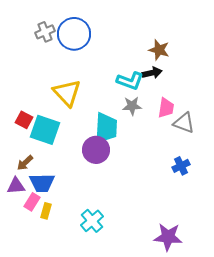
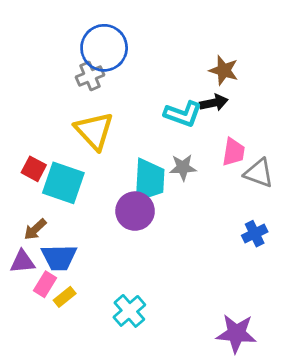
gray cross: (45, 32) -> (90, 76), moved
gray star: (132, 106) -> (183, 167), moved
yellow rectangle: (46, 211) -> (65, 297), turned 35

